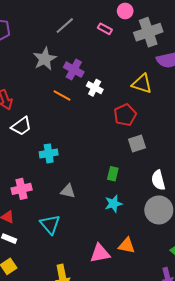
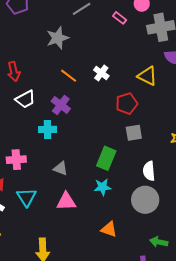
purple cross: (74, 70) -> (61, 105), moved
green rectangle: (113, 174) -> (106, 158), size x1.6
cyan triangle: (50, 224) -> (26, 197), moved
pink triangle: (100, 253) -> (66, 201), moved

